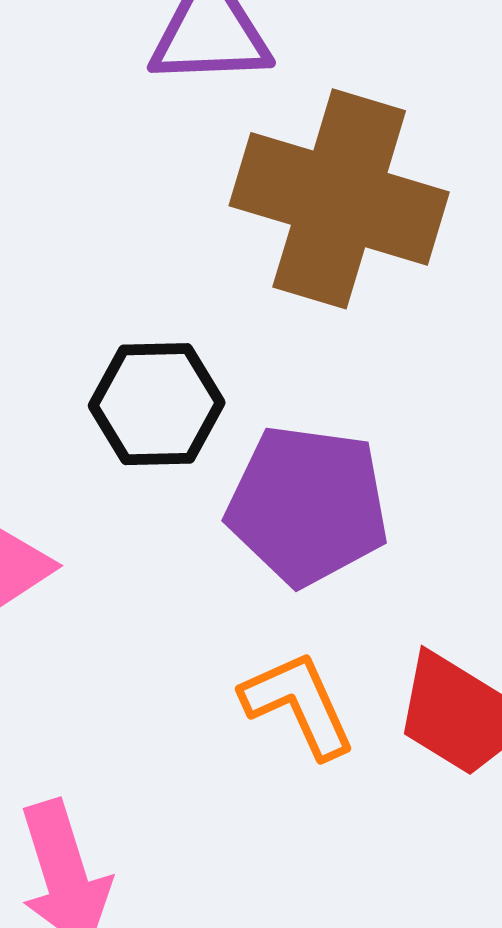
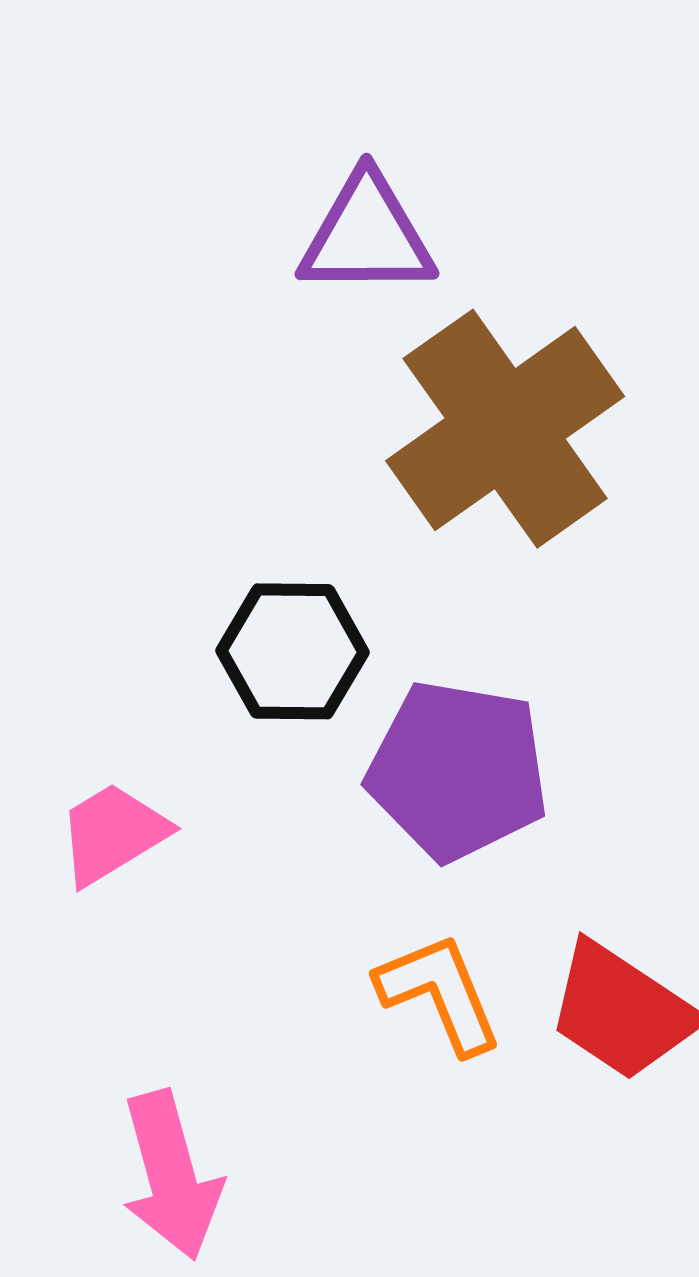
brown cross: (339, 199) -> (505, 429), turned 36

